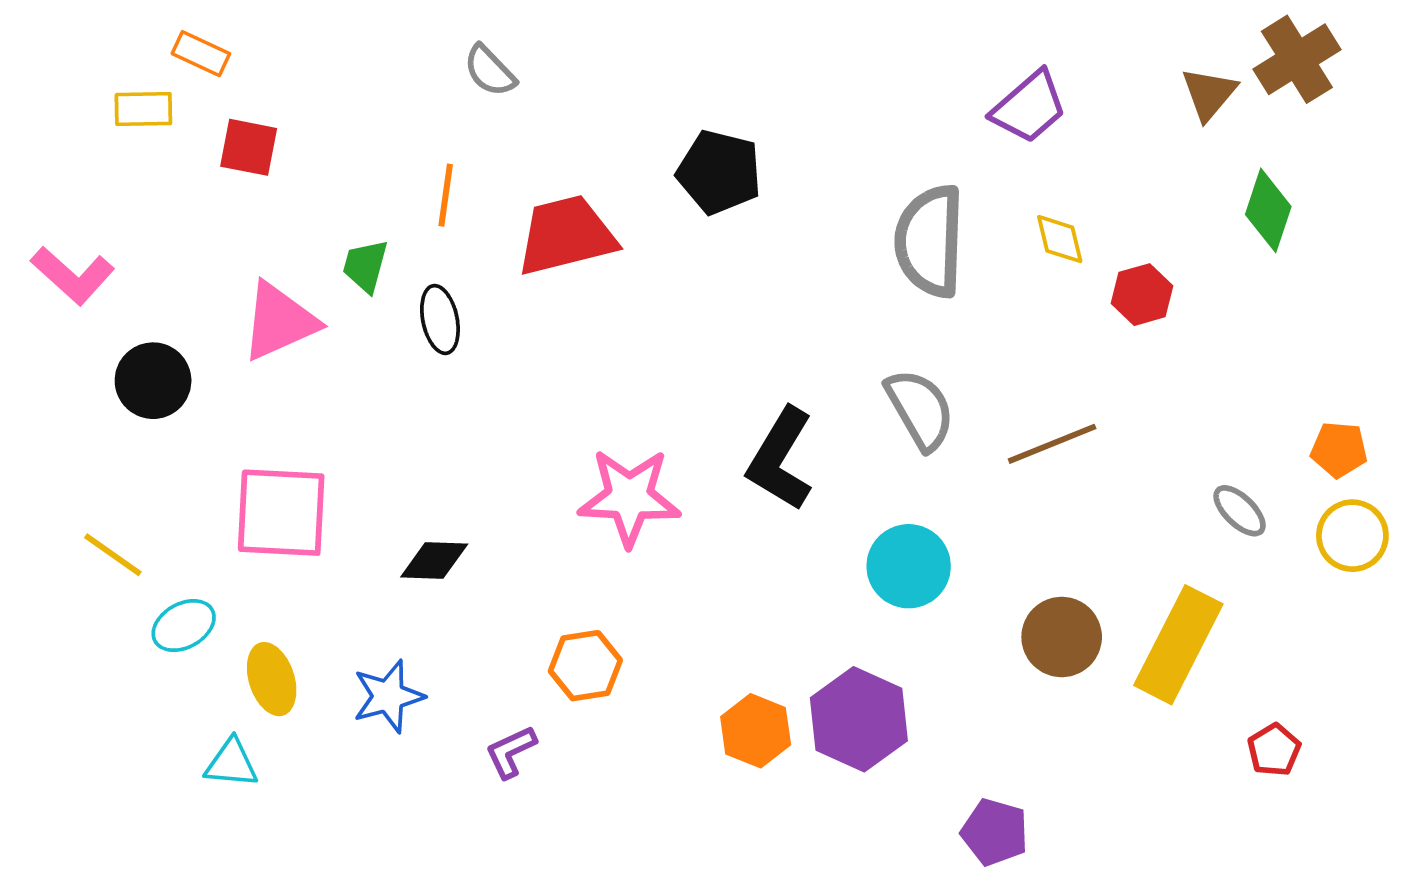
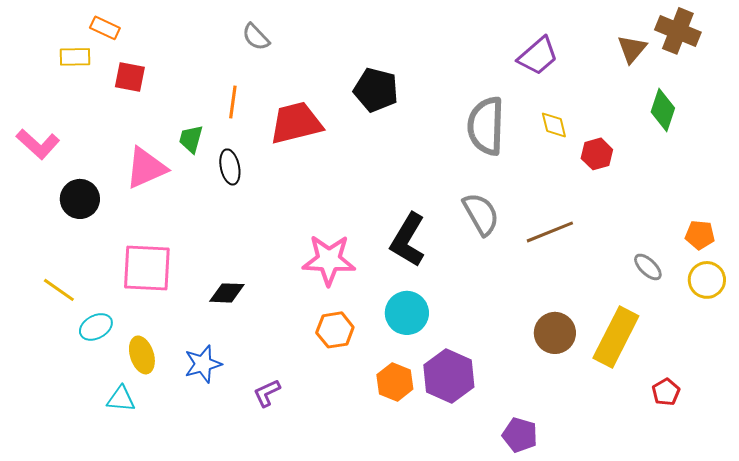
brown cross: (1297, 59) -> (678, 31), turned -36
cyan circle: (909, 566) -> (407, 313), moved
orange hexagon: (585, 666) -> (335, 330), moved

